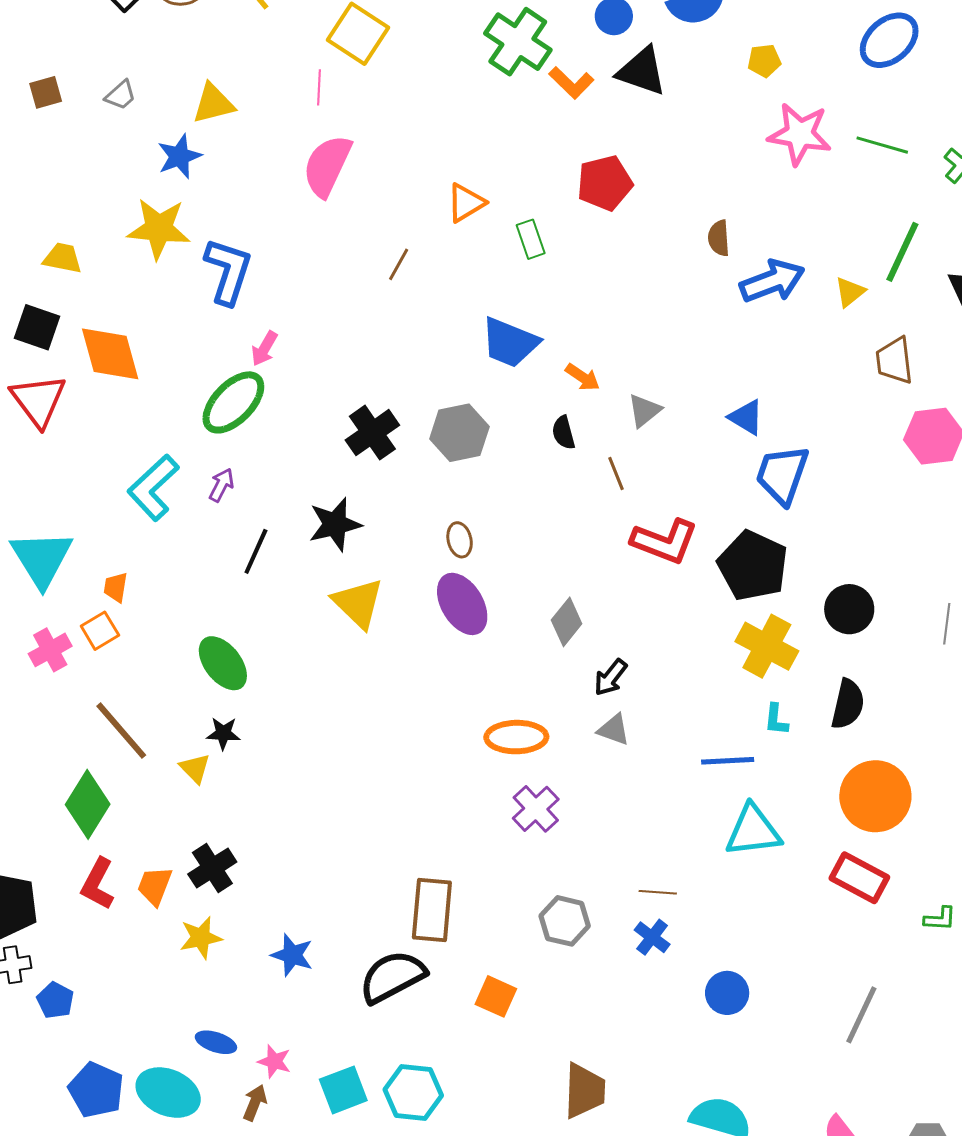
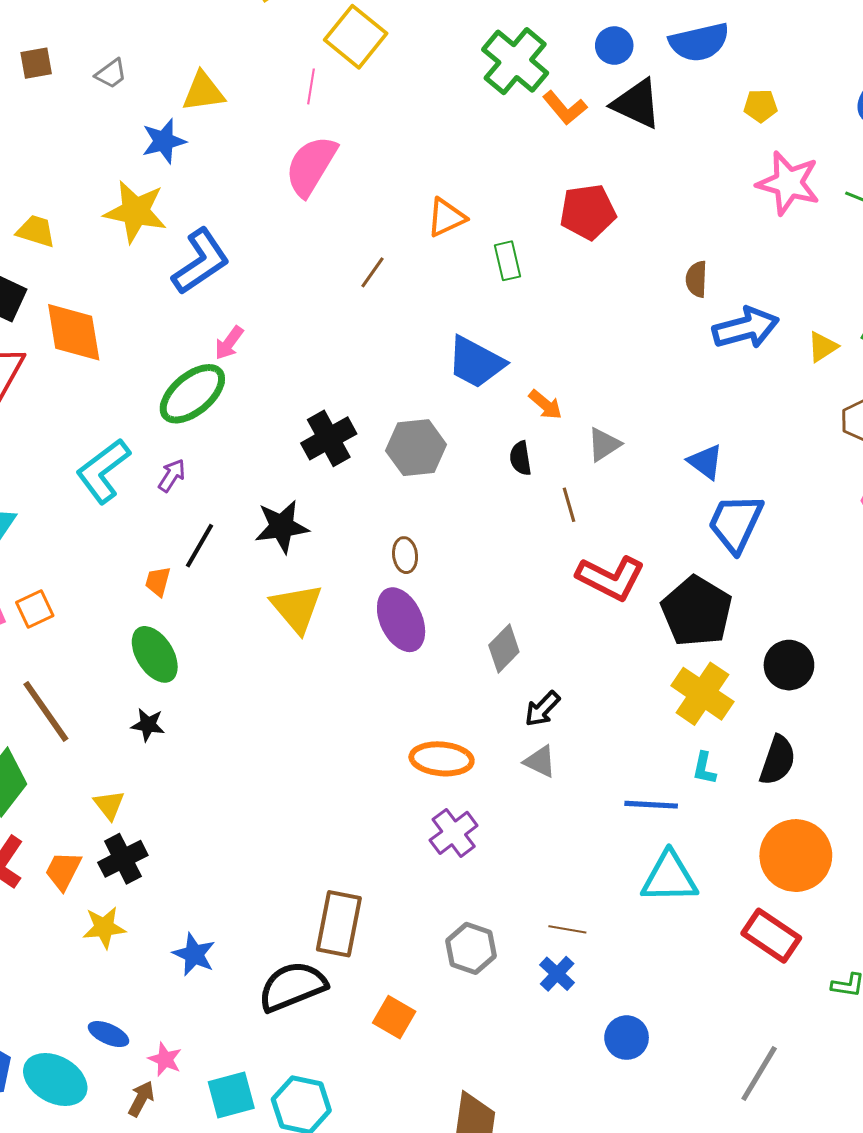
blue L-shape: (228, 271) -> (201, 261), turned 32
orange trapezoid: (116, 587) -> (158, 581), moved
yellow triangle: (195, 768) -> (109, 805), moved

